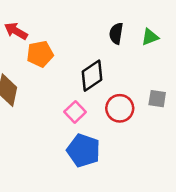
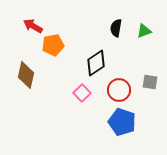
blue pentagon: (84, 151) -> (122, 122), moved

